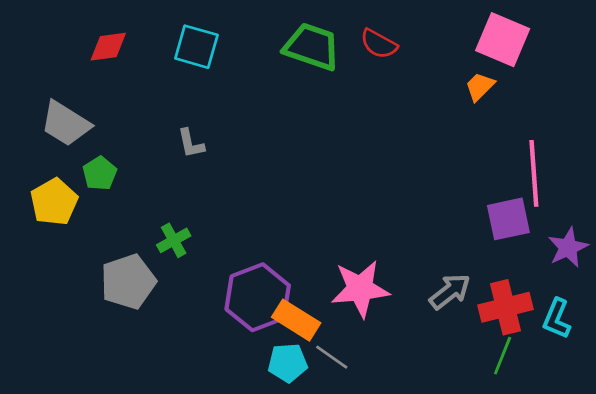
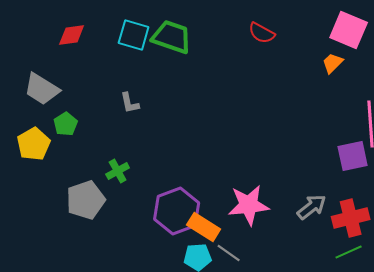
green trapezoid: (312, 47) -> (172, 37), moved
green line: (503, 356) -> (349, 252), turned 44

